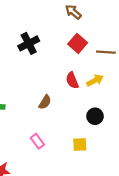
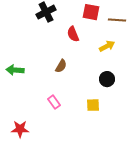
red square: (78, 43) -> (91, 12), turned -30
red semicircle: (72, 80) -> (73, 34), moved

